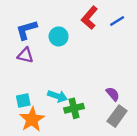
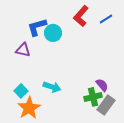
blue L-shape: (27, 30) -> (37, 27), moved
cyan square: (23, 101) -> (21, 91), turned -32
green cross: (74, 108) -> (93, 97), moved

